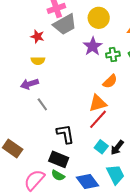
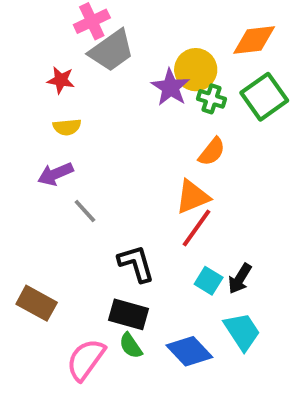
yellow circle: (99, 18) -> (196, 70), moved
green cross: (113, 55) -> (211, 99), turned 32
green semicircle: (58, 175) -> (131, 346), turned 32

